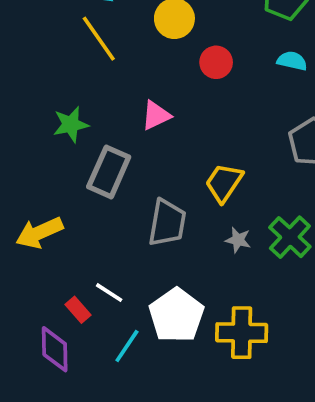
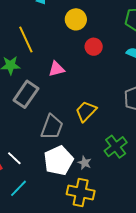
yellow line: (99, 39) -> (26, 40), moved
gray star: (238, 240) -> (85, 163), moved
white pentagon: (176, 315) -> (59, 161), moved

